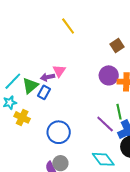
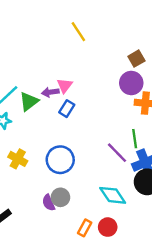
purple circle: (109, 75) -> (131, 83), moved
blue rectangle: (44, 92) -> (67, 109), moved
yellow cross: (22, 117) -> (18, 159), moved

